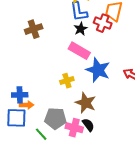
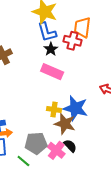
blue star: (98, 70) -> (75, 108), moved
yellow cross: (67, 81) -> (54, 109), moved, turned 32
pink cross: (74, 128) -> (56, 150), turned 30

